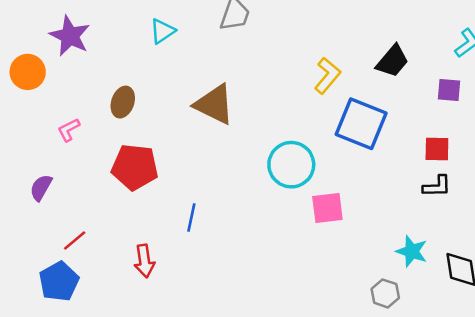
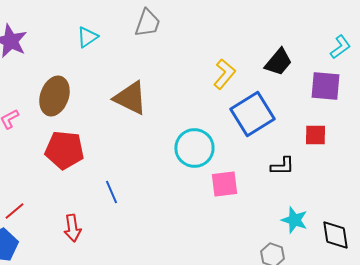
purple square: (449, 90) -> (325, 86), size x1.5
brown ellipse: (123, 102) -> (54, 96), size x1.5
blue square: (361, 124) -> (252, 114), turned 36
black L-shape: (437, 186) -> (282, 166), moved
blue line: (191, 218) -> (111, 192), turned -35

